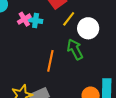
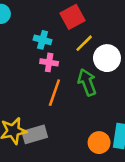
pink cross: (24, 19) -> (49, 62), moved, turned 32

